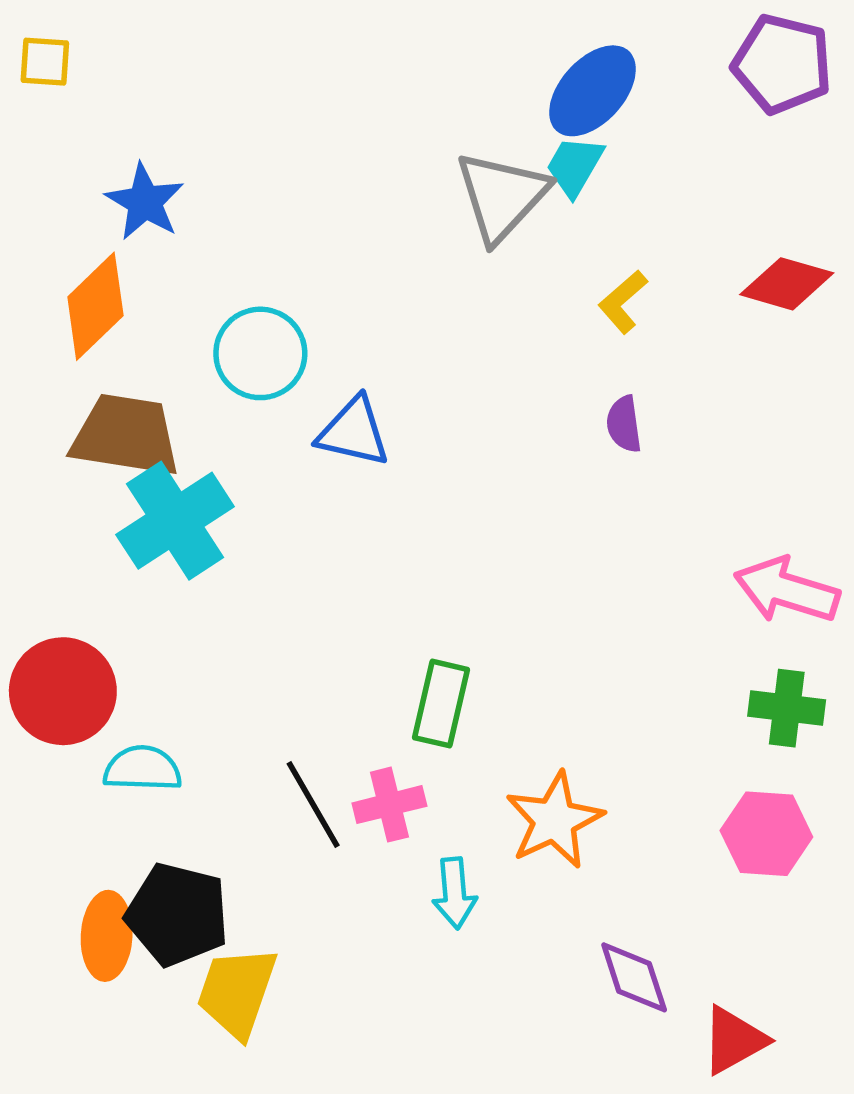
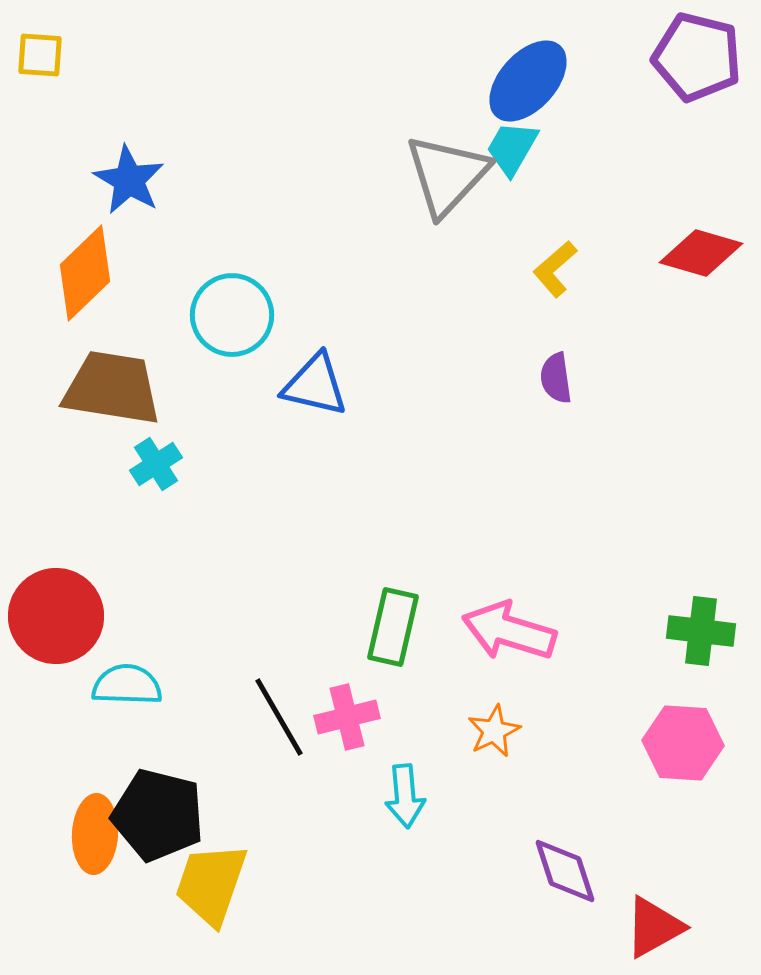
cyan cross: (175, 521) -> (156, 464), size x0.5
pink arrow: (787, 590) -> (509, 631), moved
orange star: (554, 820) -> (494, 731), size x0.6

